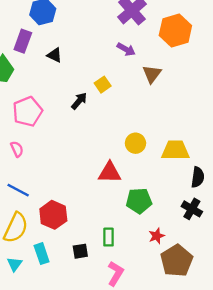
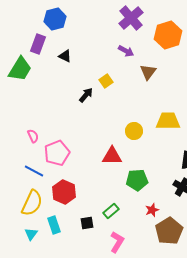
pink pentagon: (28, 111) -> (57, 153), moved
yellow trapezoid: (175, 150) -> (168, 121), moved
green rectangle: (108, 237) -> (111, 211), turned 49

